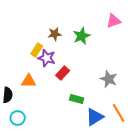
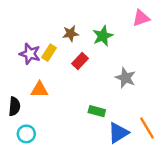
purple star: (47, 58) -> (30, 54), moved
red rectangle: (63, 73) -> (80, 61), moved
gray star: (109, 79) -> (125, 78), moved

